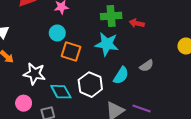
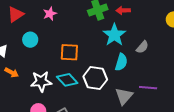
cyan circle: (57, 33) -> (30, 40), moved
cyan star: (107, 44) -> (114, 35), moved, turned -30
cyan diamond: (61, 92) -> (67, 80), moved

